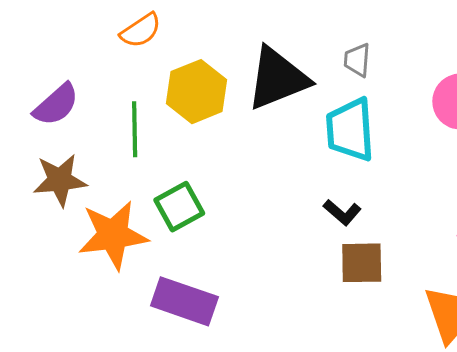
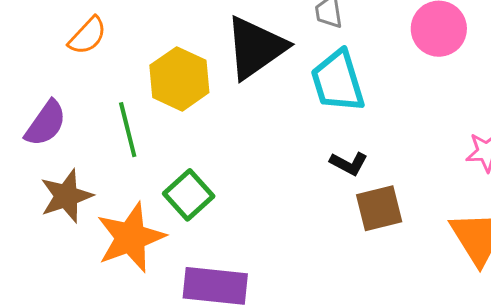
orange semicircle: (141, 30) -> (88, 36), moved

